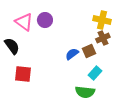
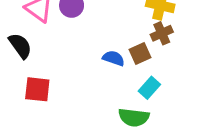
blue semicircle: (72, 54) -> (114, 58), turned 56

